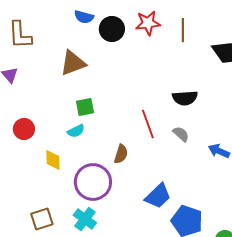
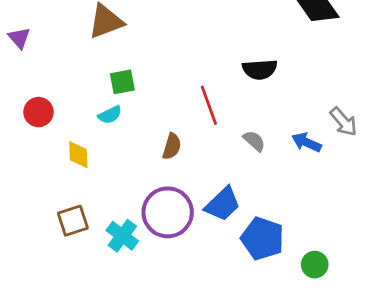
gray semicircle: (181, 134) -> (254, 141), moved
purple circle: (93, 182) -> (168, 212), moved
brown square: (42, 219) -> (73, 221), moved

